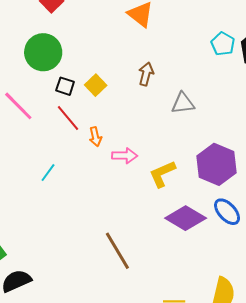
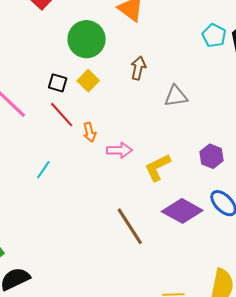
green circle: (43, 52) -> (87, 39), moved
purple hexagon: (217, 164) -> (211, 156), size x0.6
brown line: (117, 251) -> (130, 226), moved

